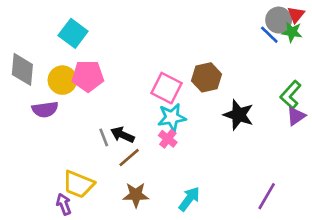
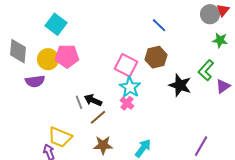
green star: (292, 32) -> (220, 40), moved
blue line: (269, 35) -> (159, 25), moved
green L-shape: (291, 95) -> (206, 70), moved
cyan star: (172, 117) -> (130, 87), turned -30

